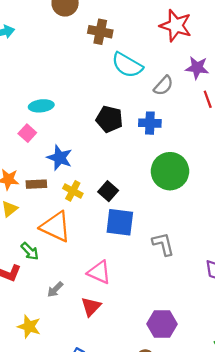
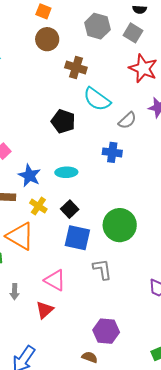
cyan ellipse: (41, 106) -> (66, 172), moved
black pentagon: (109, 119) -> (63, 121), moved
green circle: (170, 171) -> (120, 225), moved
gray L-shape: (163, 244) -> (102, 269), moved
gray arrow: (55, 289) -> (15, 292), turned -49

